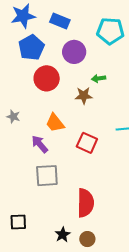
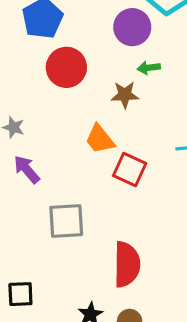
purple circle: (74, 52) -> (132, 27), moved
orange trapezoid: (55, 123) -> (100, 139), moved
purple arrow: (40, 144) -> (27, 169), moved

